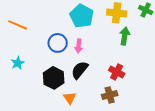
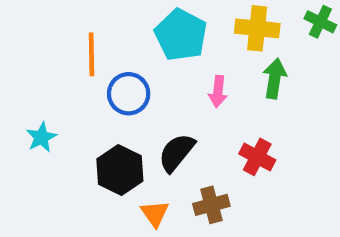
orange line: (18, 25) -> (92, 54), moved, turned 66
pink arrow: (79, 46) -> (218, 92), moved
brown cross: (110, 95) -> (211, 205), moved

